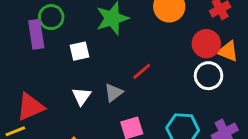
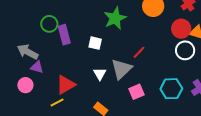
green circle: (51, 17) -> (49, 24), moved
white square: (80, 51) -> (95, 43), turned 32
gray triangle: (114, 93) -> (121, 69), size x1.6

